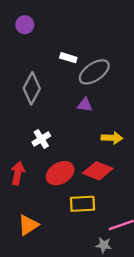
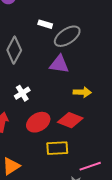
purple triangle: (85, 105) -> (59, 64), size x1.5

